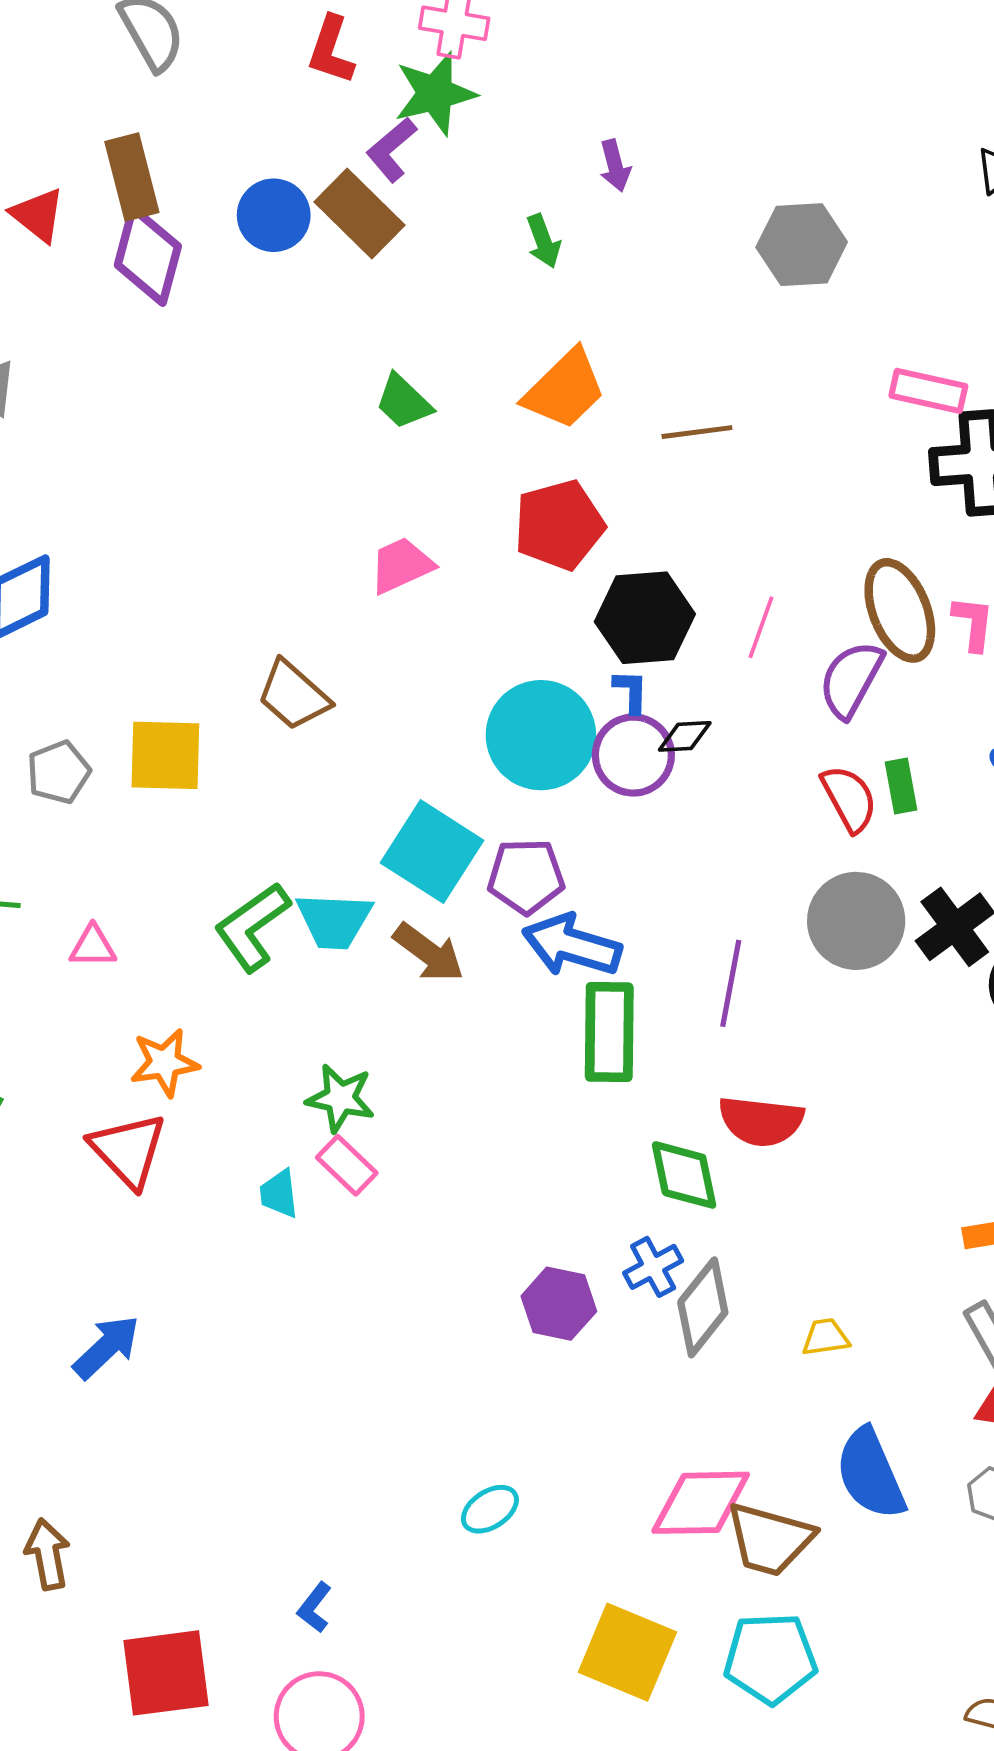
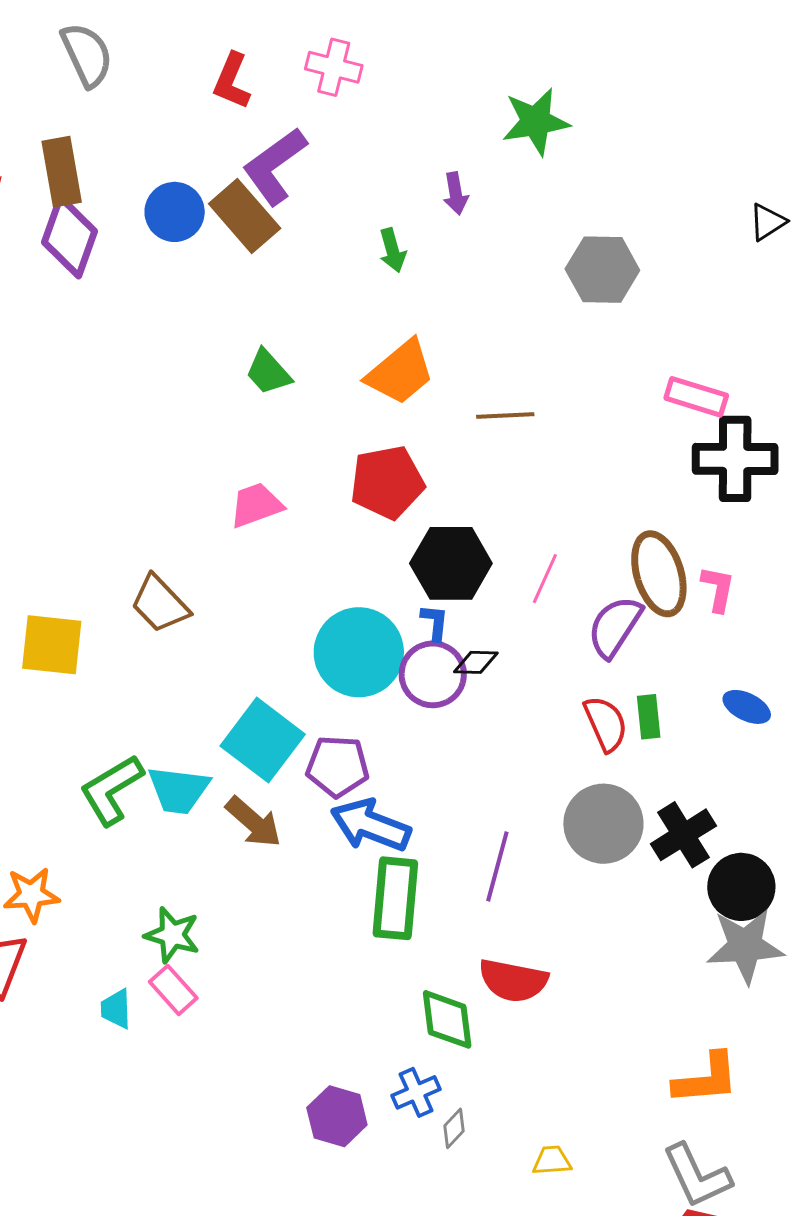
green star: (435, 93) -> (536, 122), moved
purple L-shape: (391, 150) -> (275, 166), size x1.5
gray diamond: (703, 1307) -> (454, 1128), size x0.5

